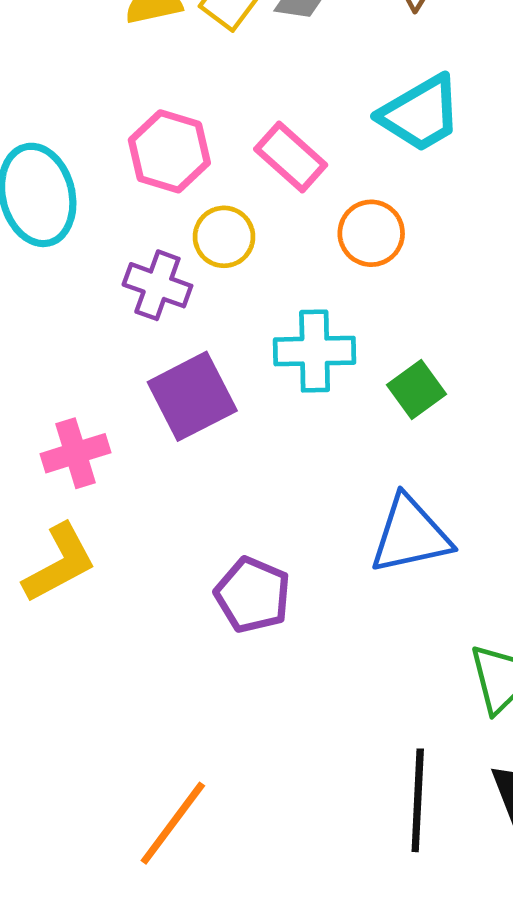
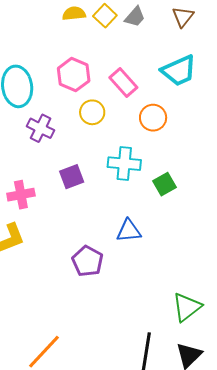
purple cross: (157, 285) -> (41, 128), moved
purple square: (192, 396) -> (72, 177), size x0.7
blue triangle: (410, 535) -> (129, 231), moved, size x0.7

